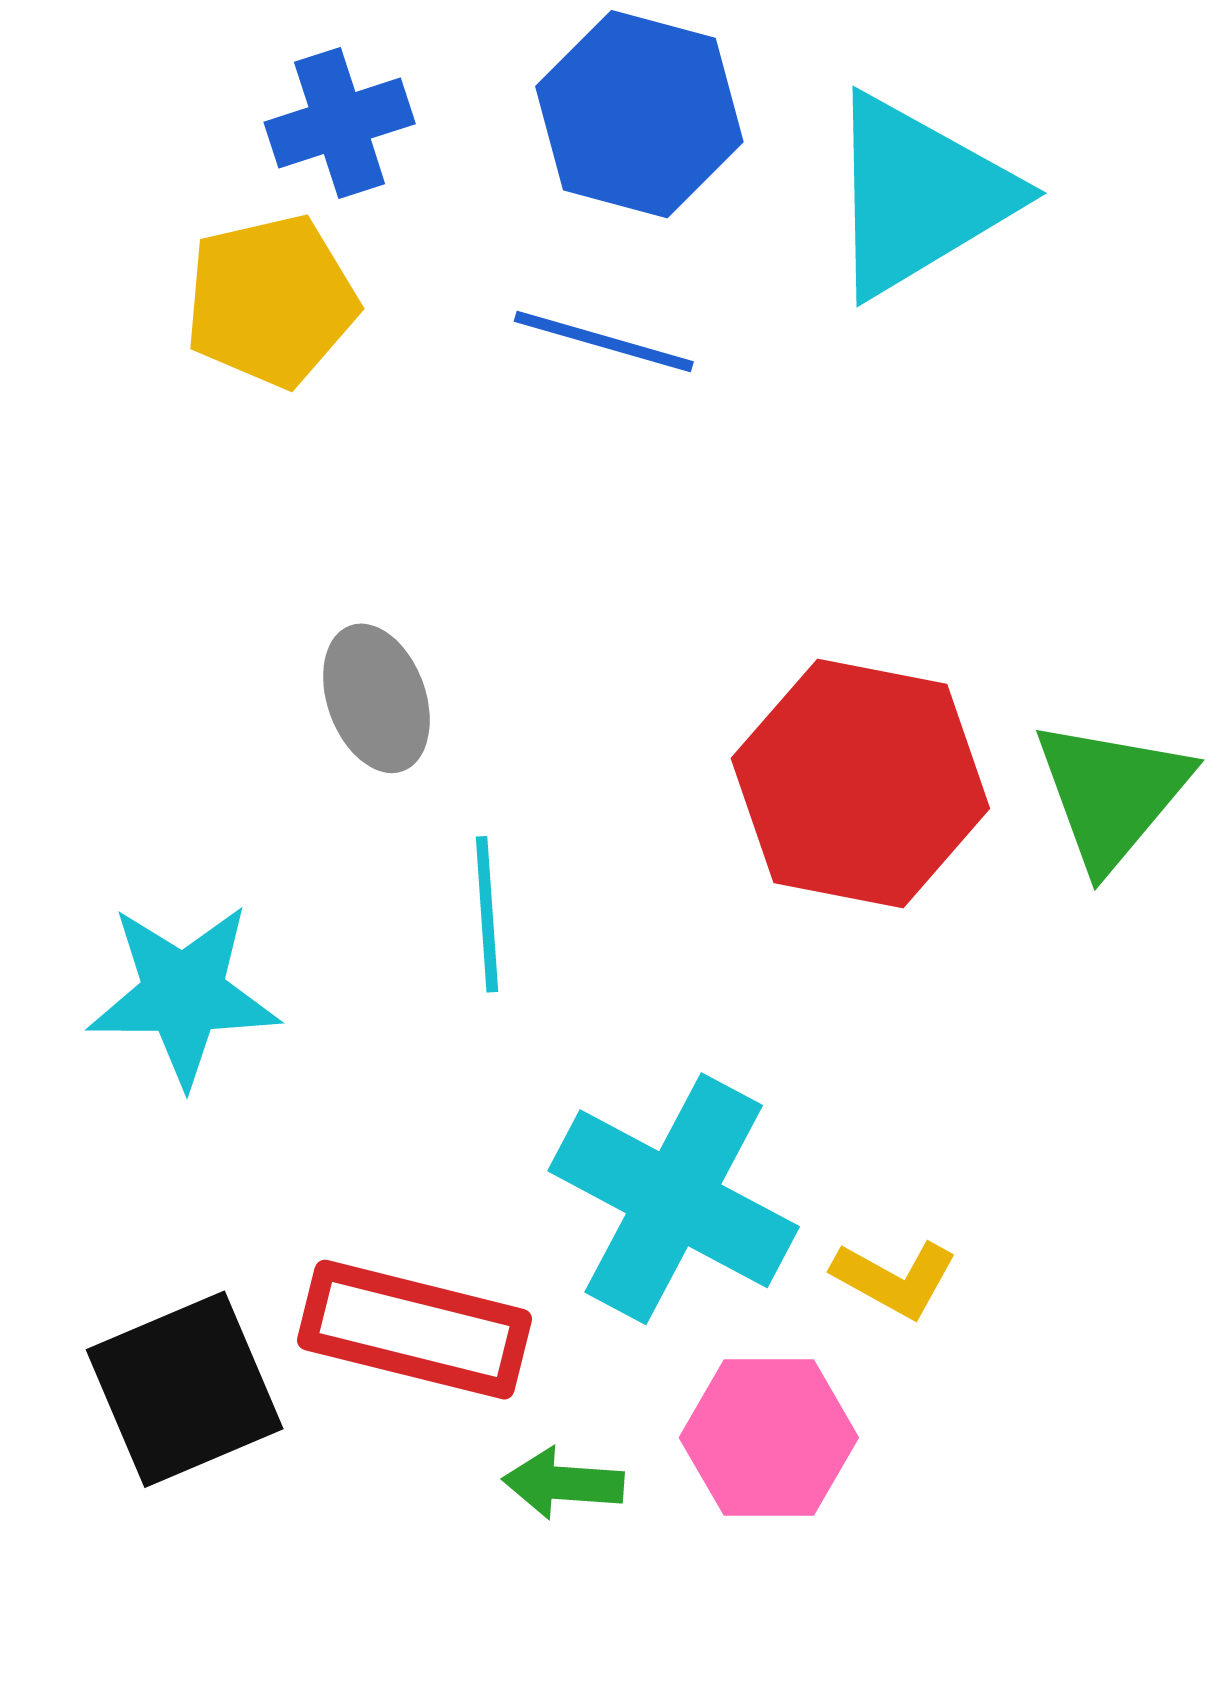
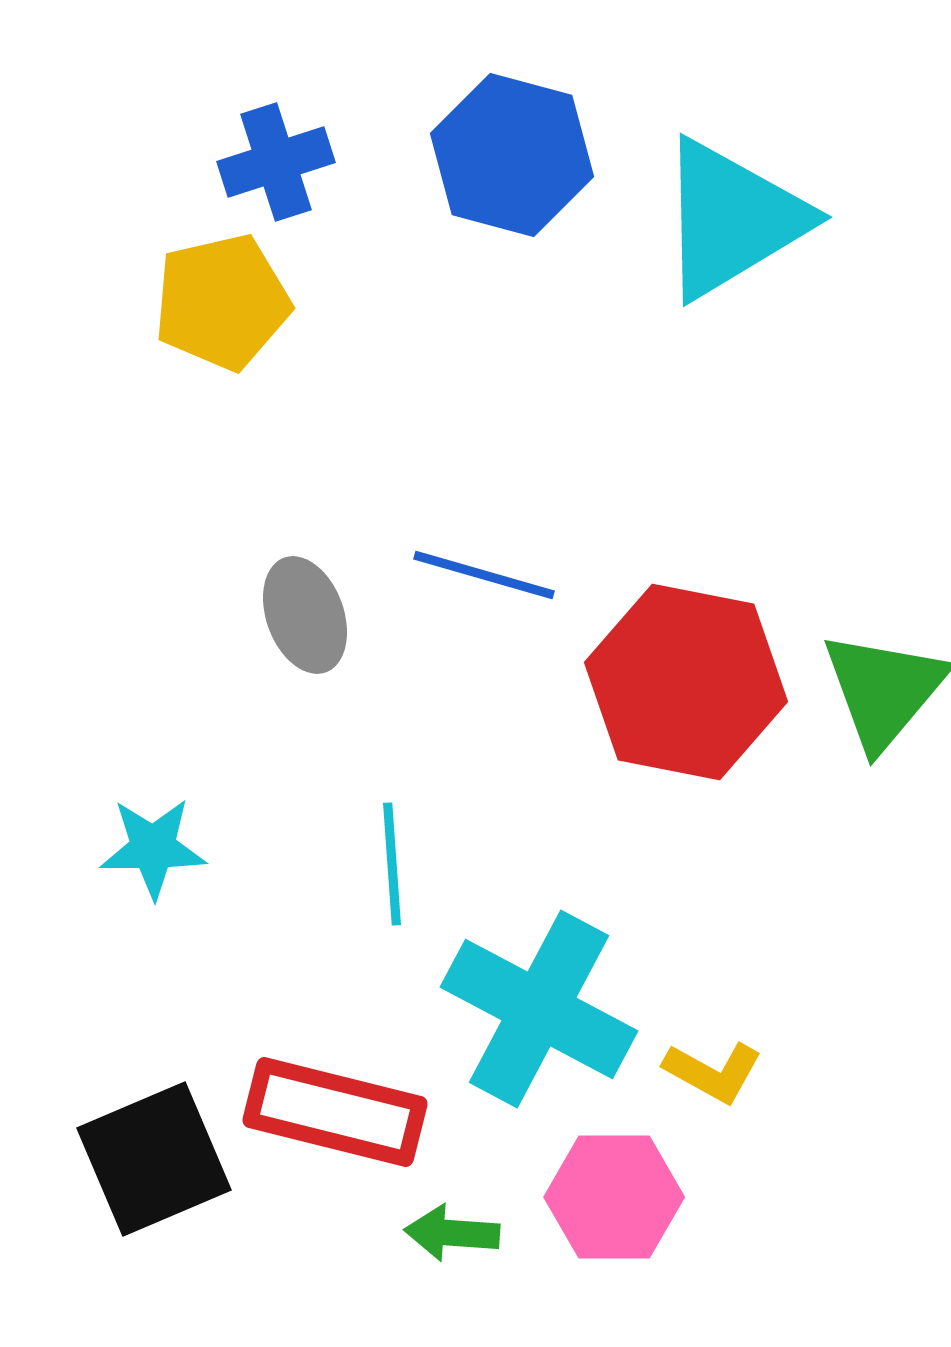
blue line: (604, 341) -> (484, 575), moved
cyan line: (487, 914) -> (392, 864), moved
cyan star: (183, 994) -> (153, 848), size x0.7

